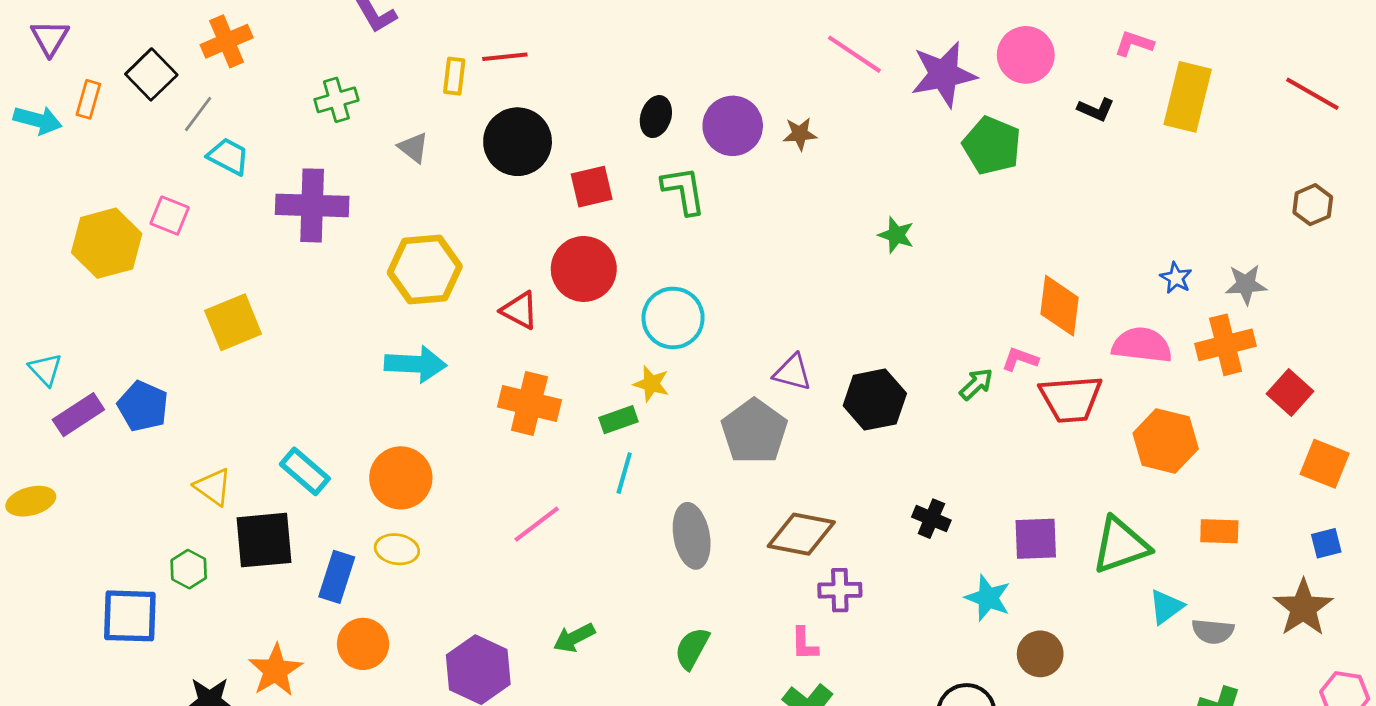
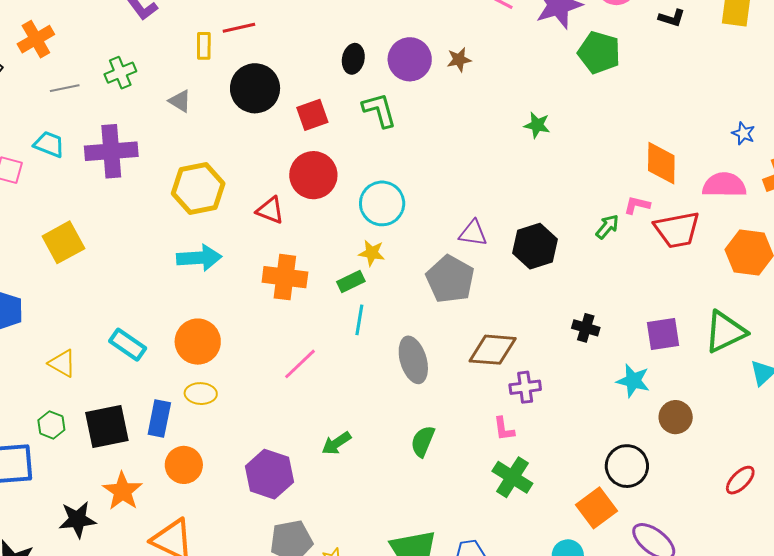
gray line: (198, 114) -> (65, 88), moved, turned 48
cyan trapezoid: (228, 156) -> (49, 144), moved
black square: (264, 540) -> (107, 427), moved

